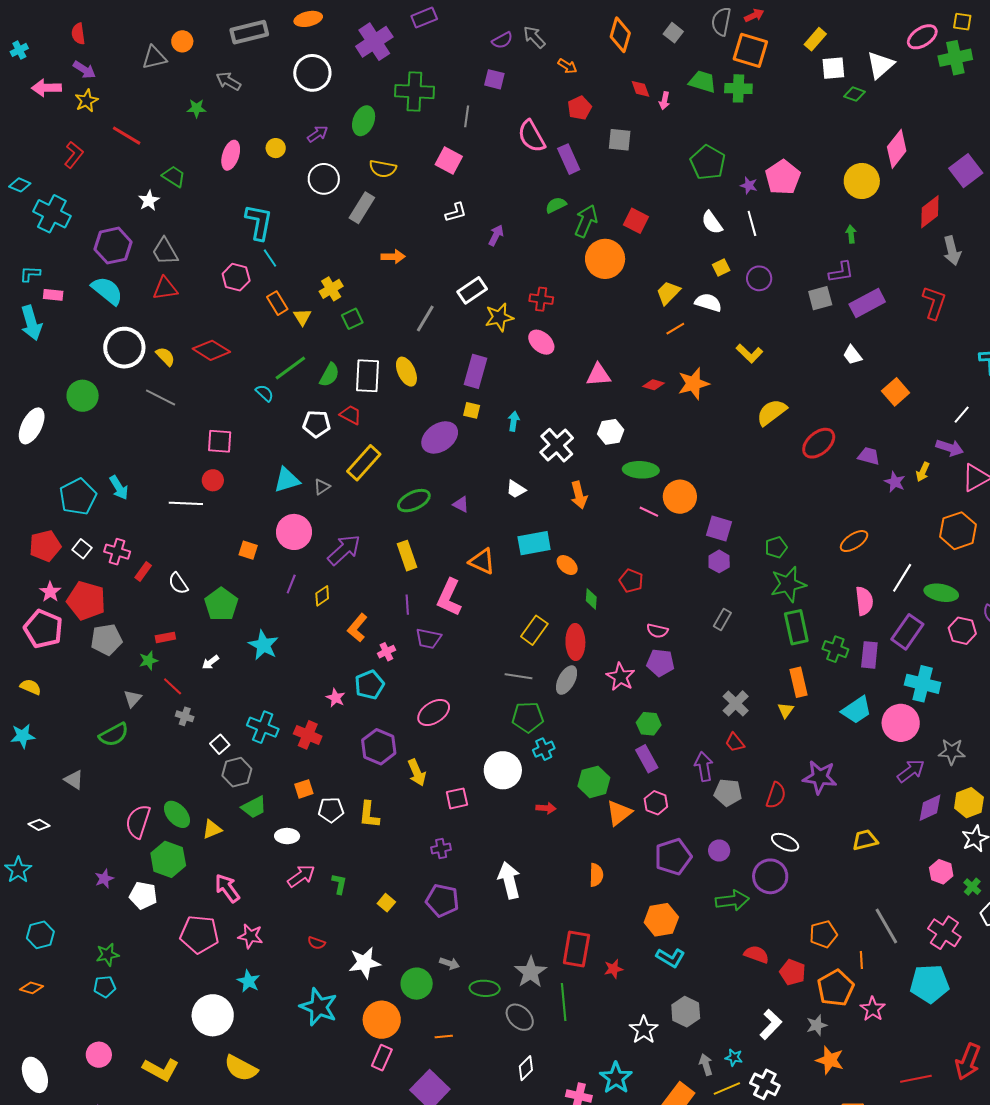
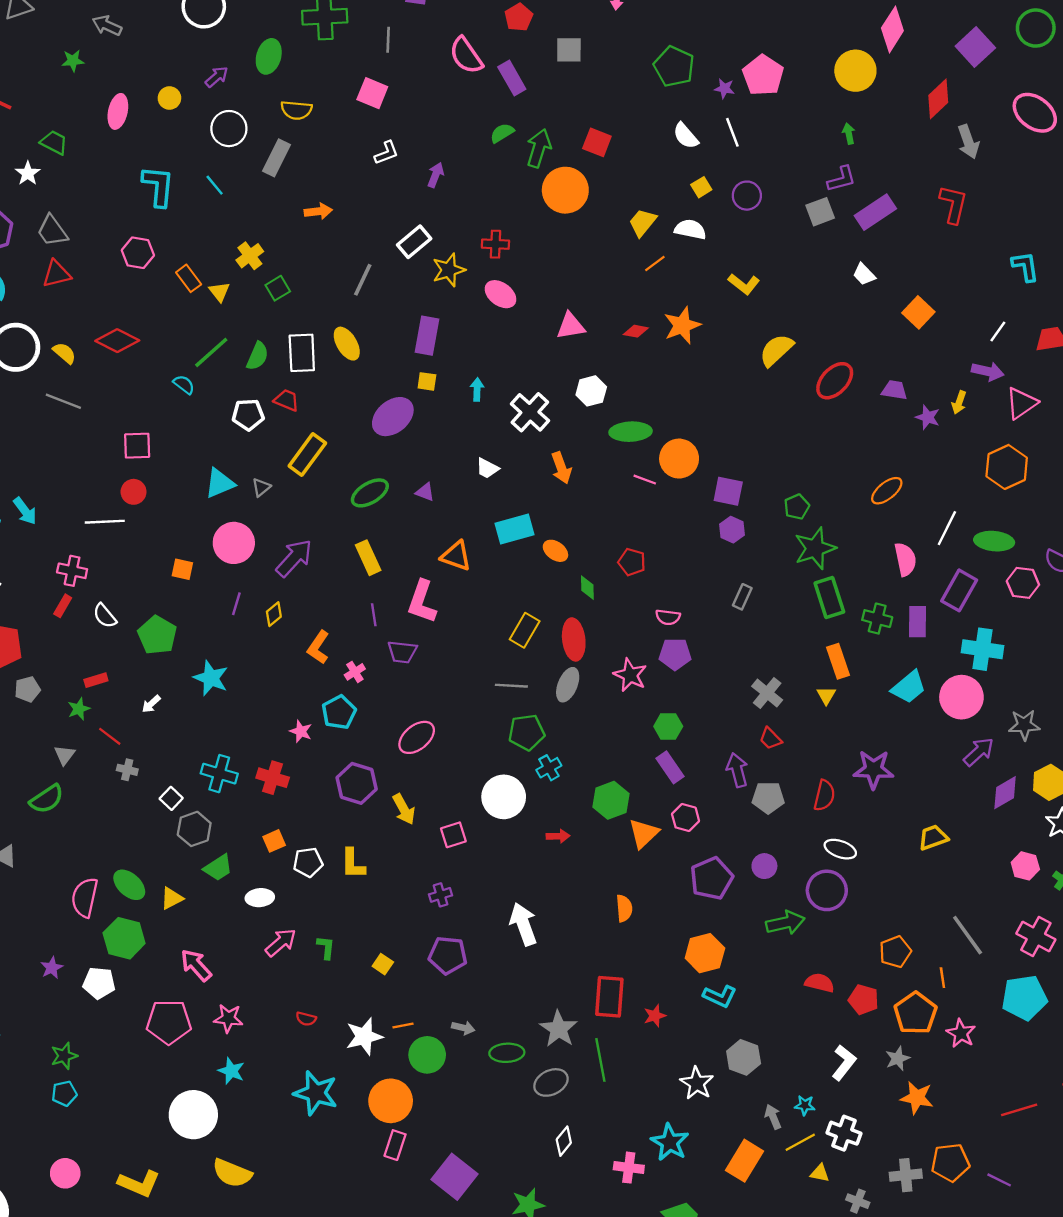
cyan line: (270, 258) -> (215, 185), moved
pink cross: (117, 552) -> (72, 571), moved
gray pentagon: (106, 640) -> (27, 689), size x0.7
gray ellipse: (520, 1017) -> (551, 1082), turned -64
orange line: (444, 1036) -> (403, 1026), moved

